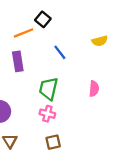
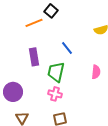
blue line: (60, 52) -> (67, 48), moved
purple rectangle: (18, 61) -> (34, 57), moved

